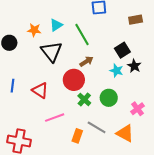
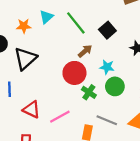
black square: (122, 50) -> (107, 30), moved
black triangle: (51, 52) -> (25, 59), moved, turned 35
cyan star: (116, 71) -> (107, 67), moved
red triangle: (40, 90) -> (32, 109), moved

